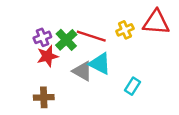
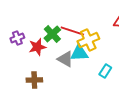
yellow cross: (125, 30) -> (88, 40), moved, size x1.5
purple cross: (42, 37) -> (17, 38), moved
cyan triangle: (100, 64) -> (79, 53), turned -30

